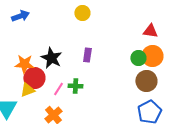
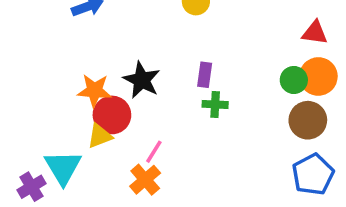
green cross: (75, 86) -> (215, 104), moved
pink line: (58, 89) -> (154, 152), moved

